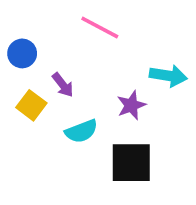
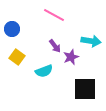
purple arrow: (63, 85) -> (55, 46), moved
black square: (131, 163) -> (85, 89), moved

